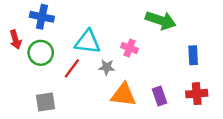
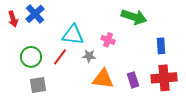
blue cross: (42, 17) -> (35, 14), turned 36
red arrow: (16, 40) -> (13, 19), moved
green circle: (41, 53) -> (31, 57), moved
red cross: (197, 94) -> (164, 78), size x1.4

